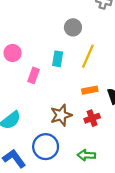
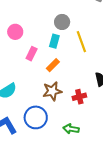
gray circle: (73, 27) -> (62, 22), moved
yellow line: (88, 56) -> (81, 42), turned -50
orange rectangle: (90, 90) -> (53, 65), moved, turned -40

